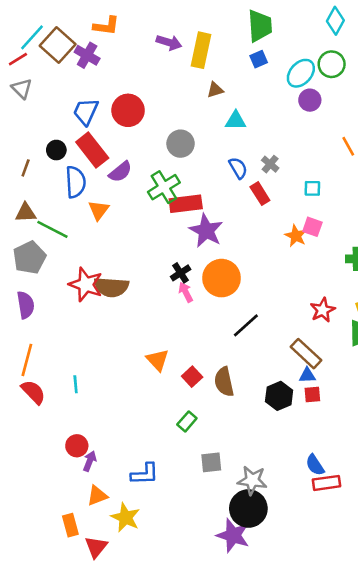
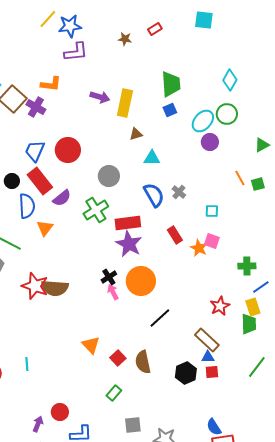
blue semicircle: (238, 168) -> (154, 195), size x1.4
red rectangle: (260, 194) -> (175, 235), moved
red rectangle: (186, 204) -> (128, 223), moved
red circle: (77, 446) -> (60, 412), moved

